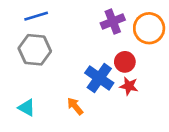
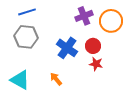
blue cross: (99, 78) -> (67, 48), moved
cyan triangle: (27, 108) -> (20, 80), size x1.5

